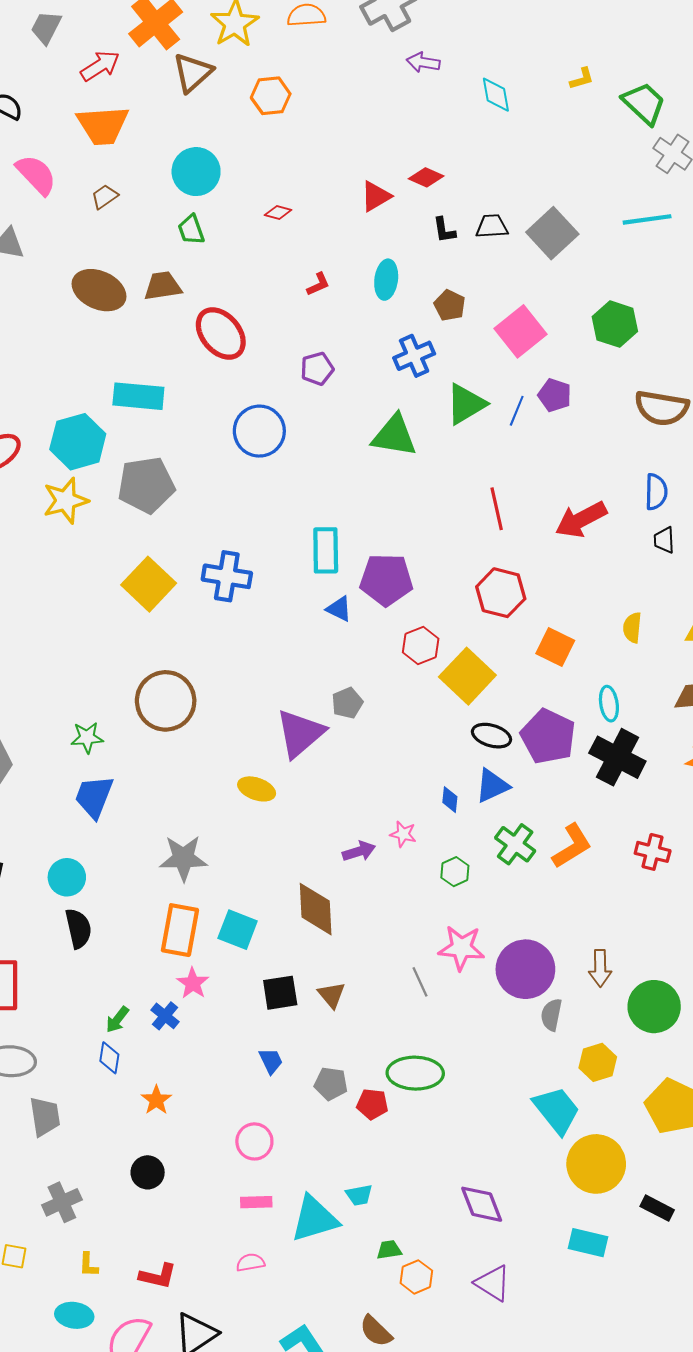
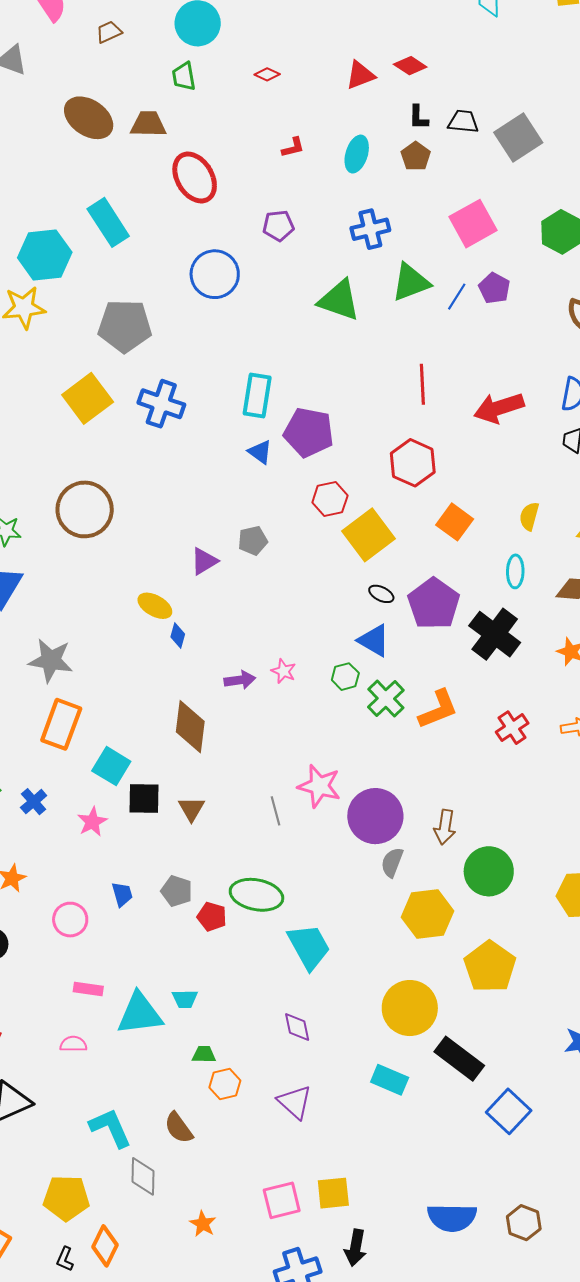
brown pentagon: (450, 305) -> (416, 156), moved
cyan rectangle: (138, 396) -> (108, 222), turned 42
gray pentagon: (146, 485) -> (125, 326), moved
cyan ellipse: (609, 704) -> (515, 571), moved
purple triangle: (300, 733) -> (204, 561), size x0.6
black ellipse: (491, 736) -> (381, 594), size x0.7
blue triangle: (492, 786) -> (374, 641), turned 45
blue diamond: (450, 800) -> (178, 635), moved
red cross: (653, 852) -> (512, 728), turned 32
gray star: (183, 858) -> (51, 660), moved
green hexagon: (455, 872) -> (345, 677), moved
cyan square: (238, 930) -> (111, 766), moved
pink star: (193, 983) -> (92, 822), moved
blue trapezoid: (271, 1061) -> (122, 894), moved
yellow hexagon: (598, 1062) -> (428, 914), size x1.4
cyan trapezoid: (557, 1110) -> (309, 947), moved
pink circle: (254, 1141) -> (70, 920), moved
purple diamond: (482, 1204) -> (297, 1027), size x0.7
black rectangle: (657, 1208) -> (459, 1059), size x1.6

